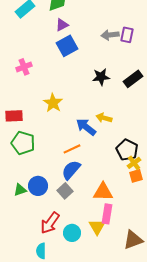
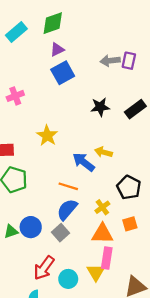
orange line: (72, 149) -> (68, 186), turned 42
yellow cross: (134, 163) -> (102, 207), moved
orange square: (136, 176) -> (130, 224), moved

